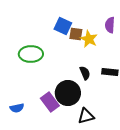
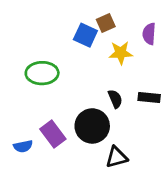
brown square: (76, 34) -> (106, 23), moved, turned -32
yellow star: (89, 39) -> (121, 53), turned -30
purple rectangle: (50, 102) -> (53, 134), moved

